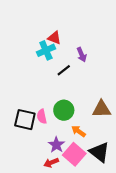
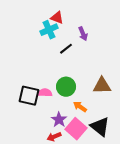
pink semicircle: (42, 116) -> (45, 93), turned 104

